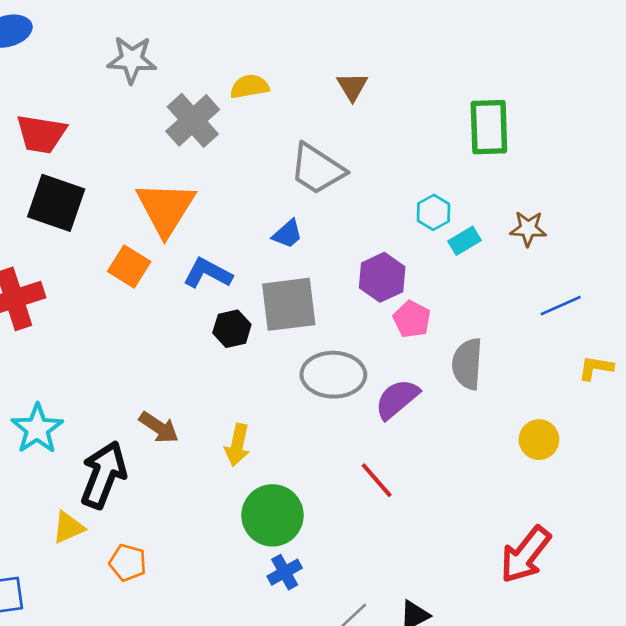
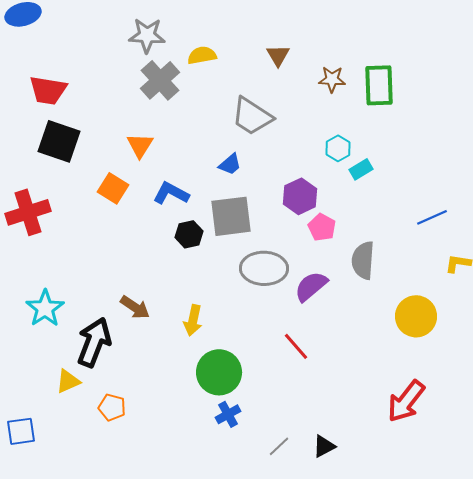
gray star: (132, 60) -> (147, 35), moved
orange triangle: (166, 208) -> (140, 145), size x0.6
brown star: (528, 229) -> (332, 79), moved
yellow circle: (539, 440) -> (416, 316), size x1.4

